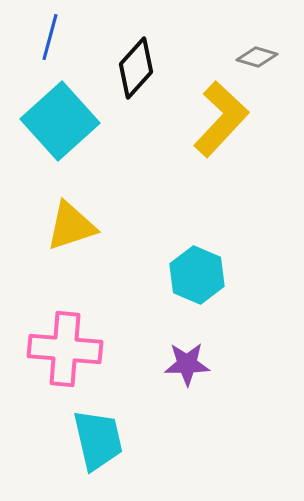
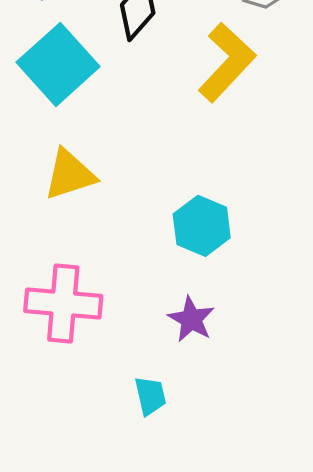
purple star: (187, 364) -> (191, 319), turned 30
cyan trapezoid: (98, 440) -> (150, 396), moved, size x0.6

